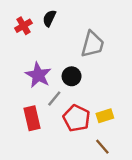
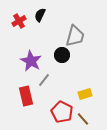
black circle: (72, 76) -> (62, 55), moved
red pentagon: (76, 118) -> (62, 112), moved

